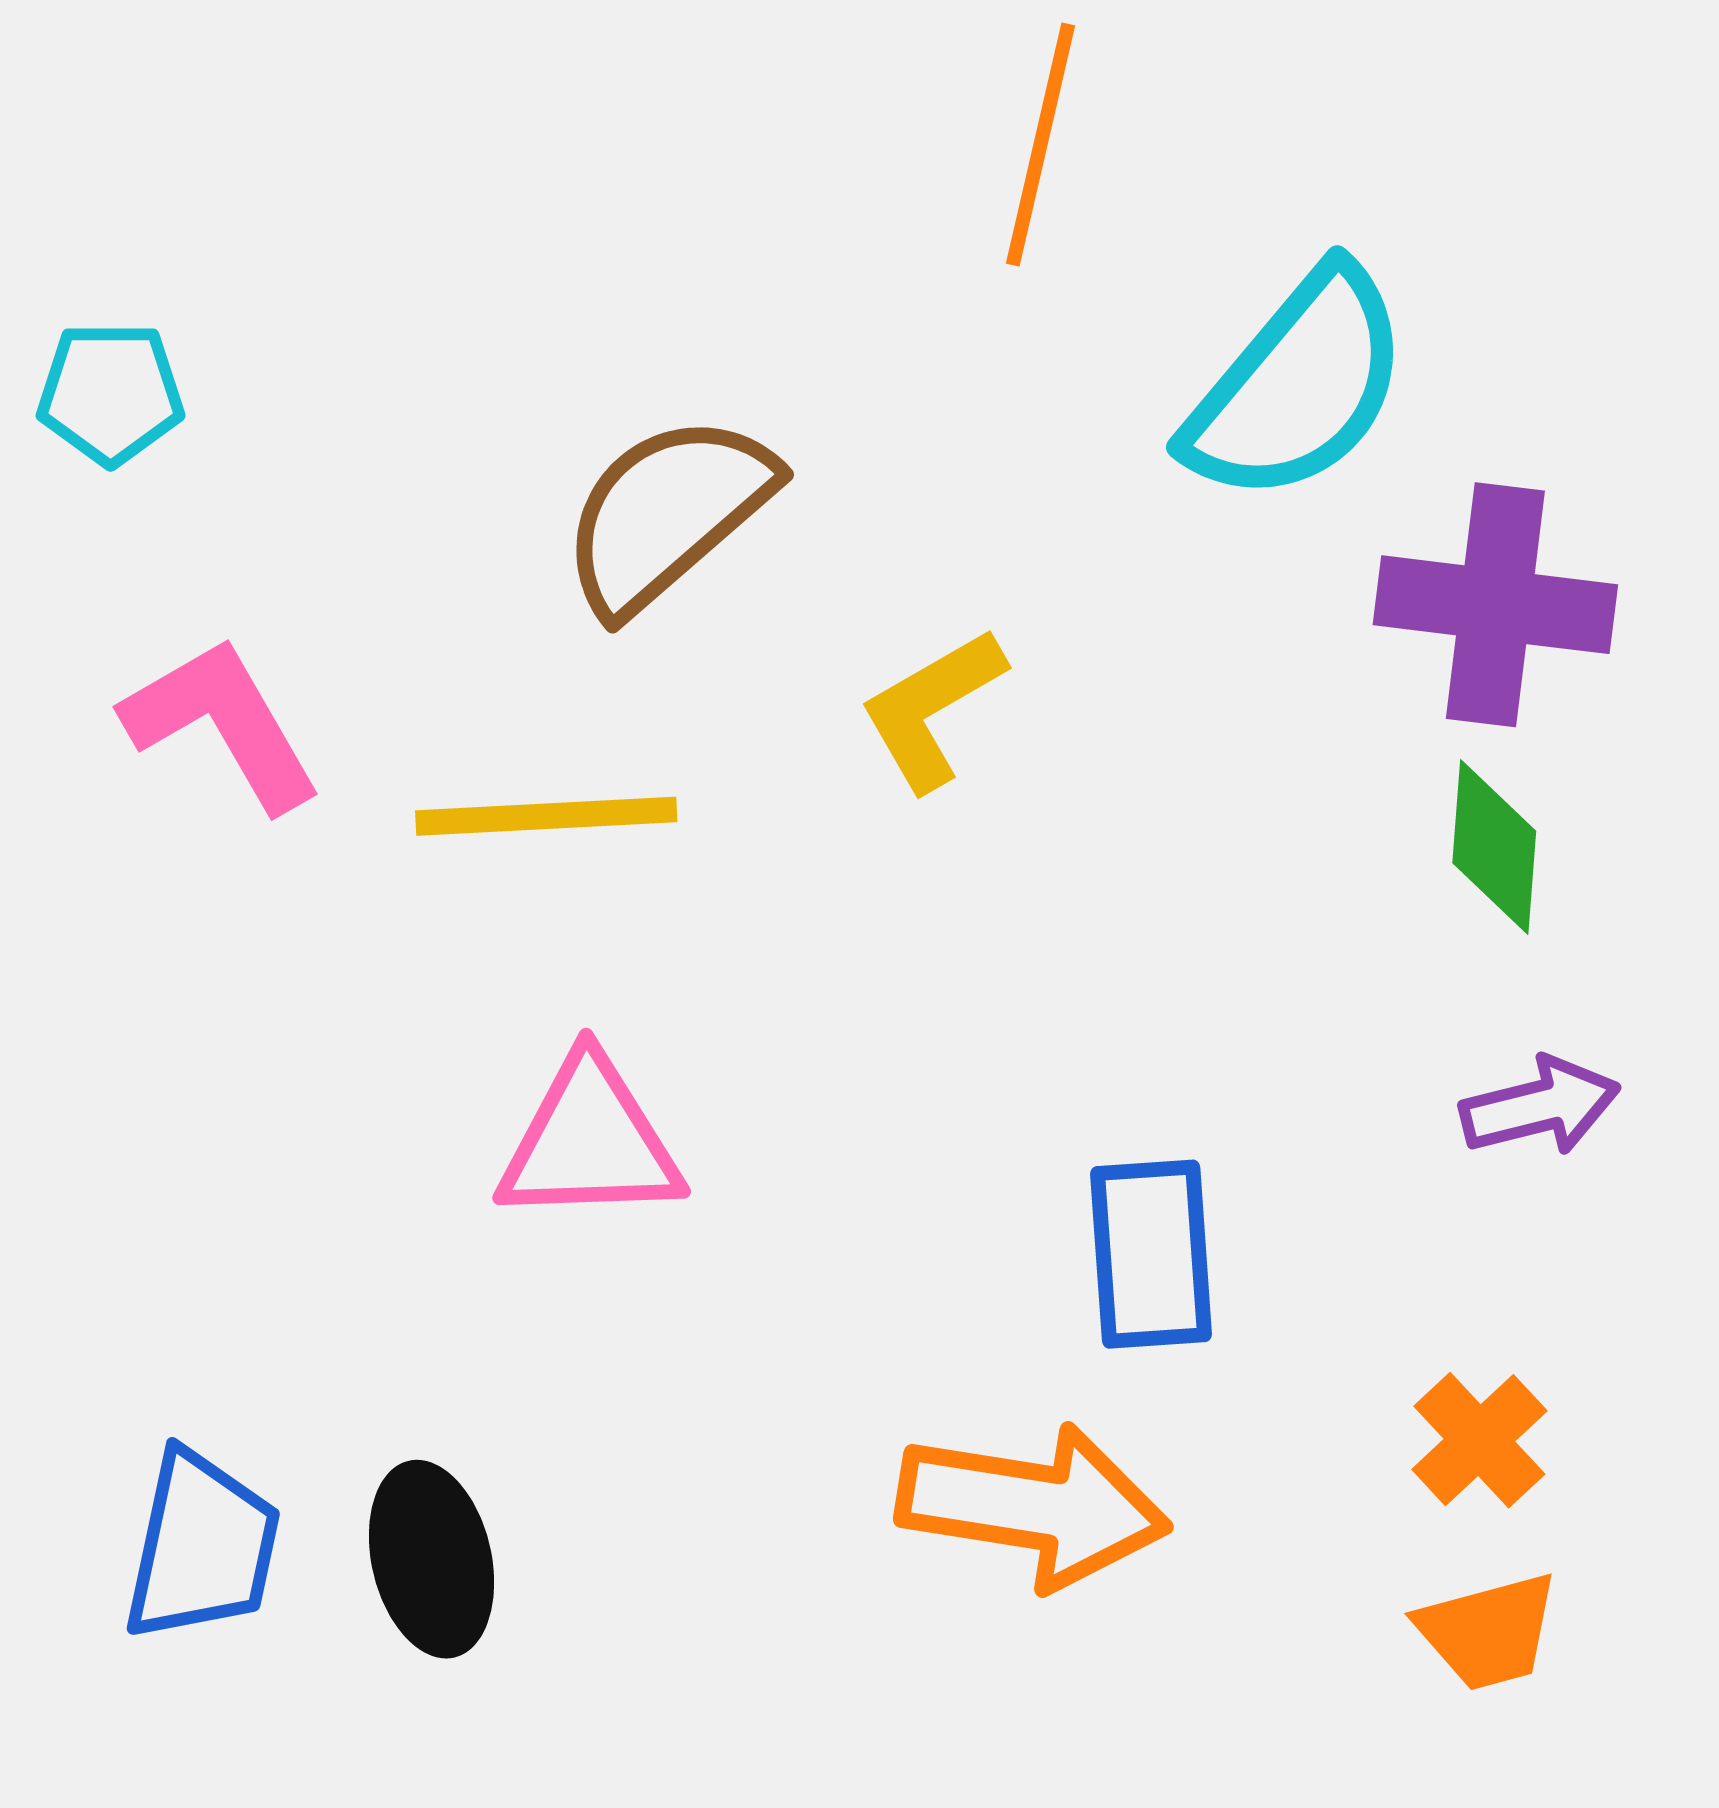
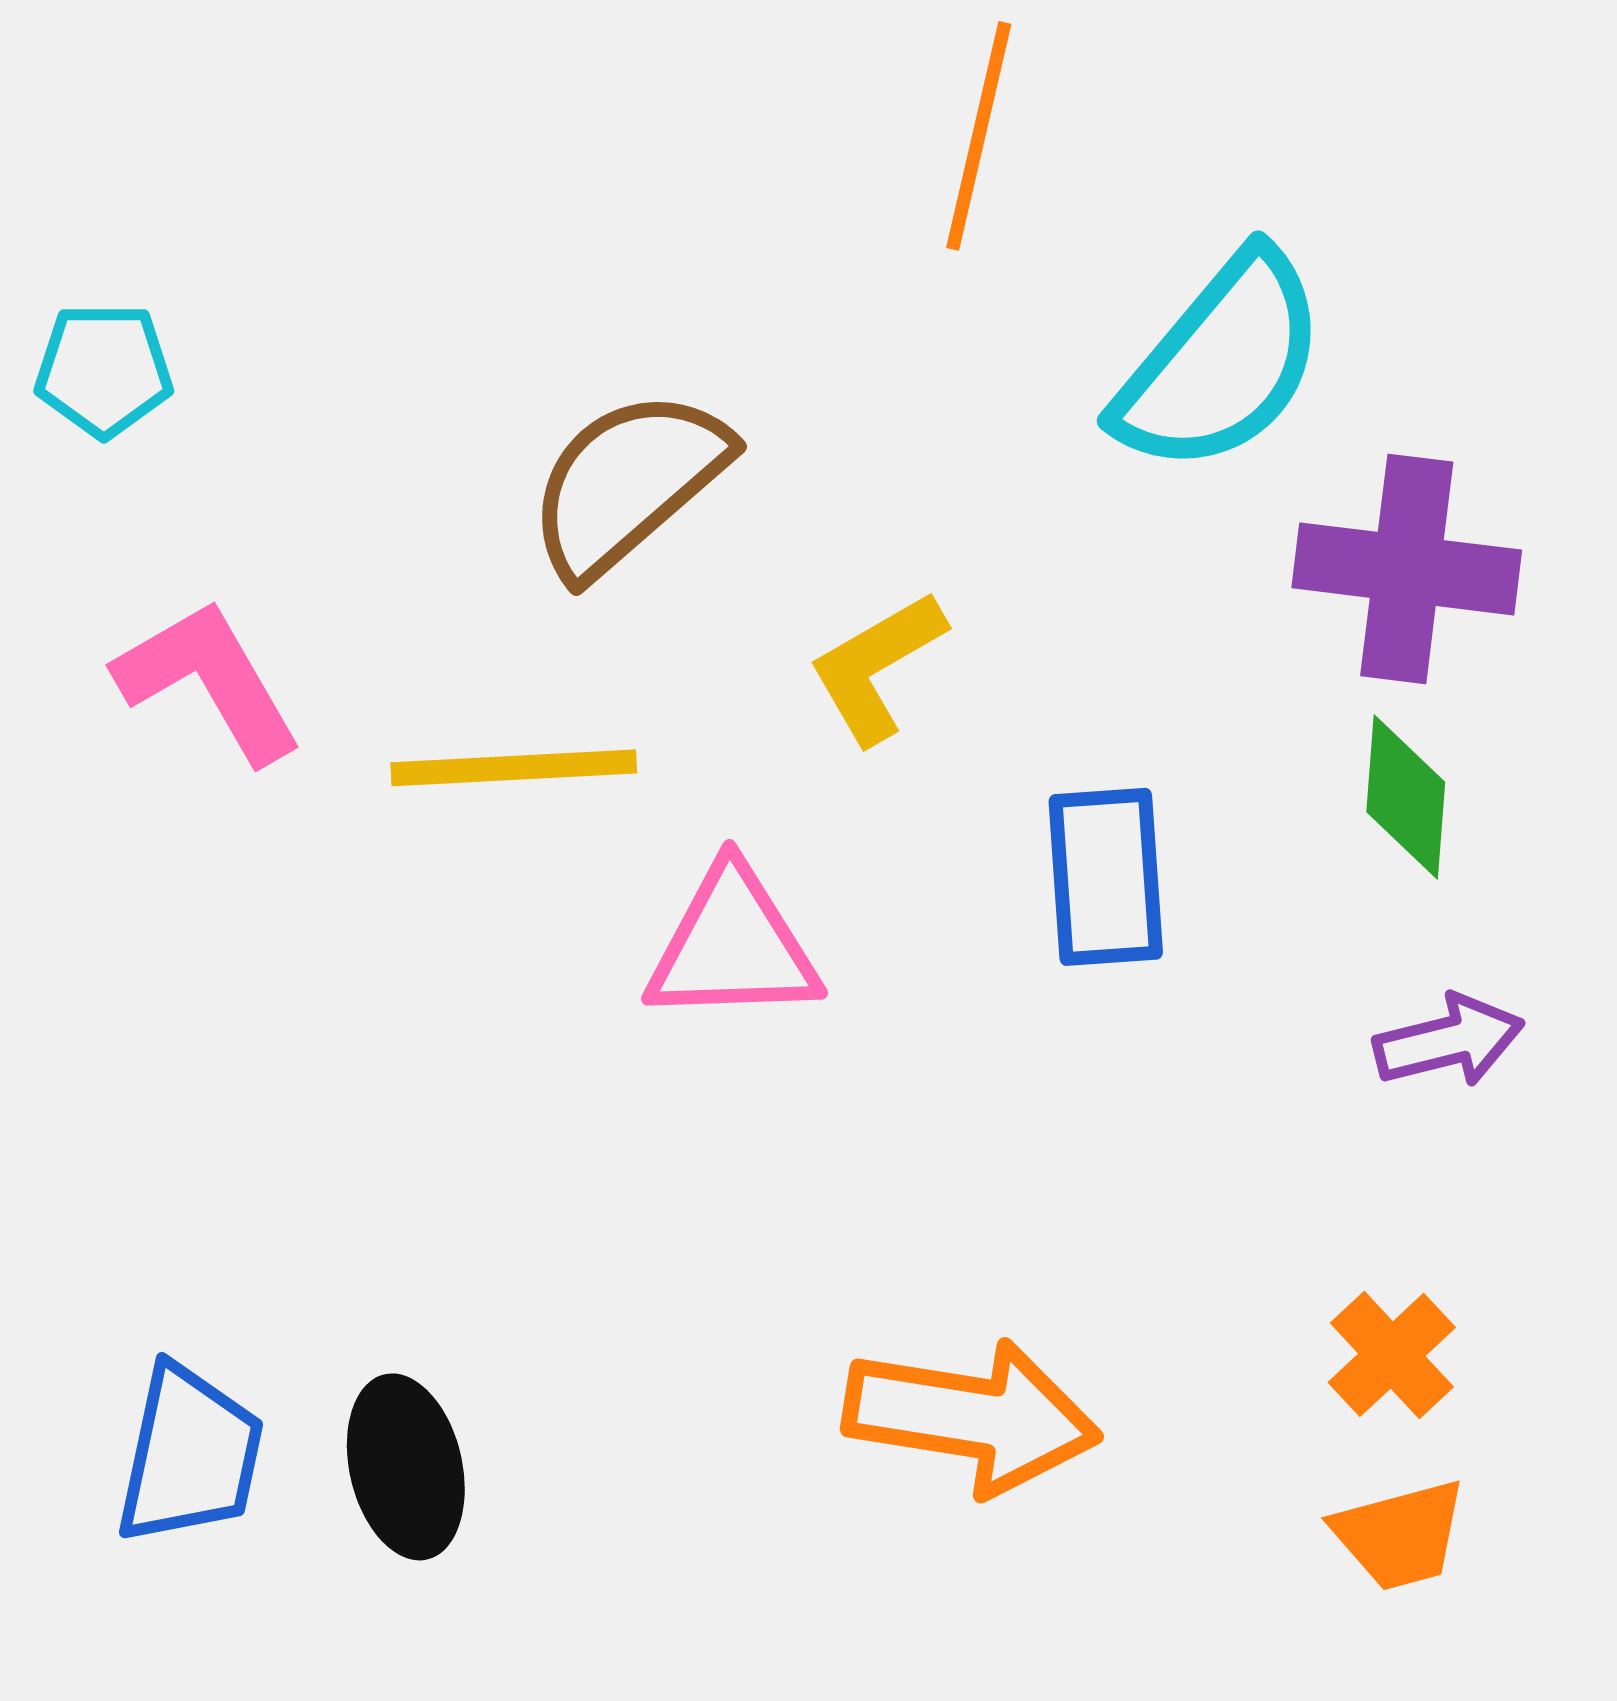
pink triangle: (590, 1141) -> (733, 946), moved
blue rectangle: (1151, 1254) -> (1106, 877), moved

